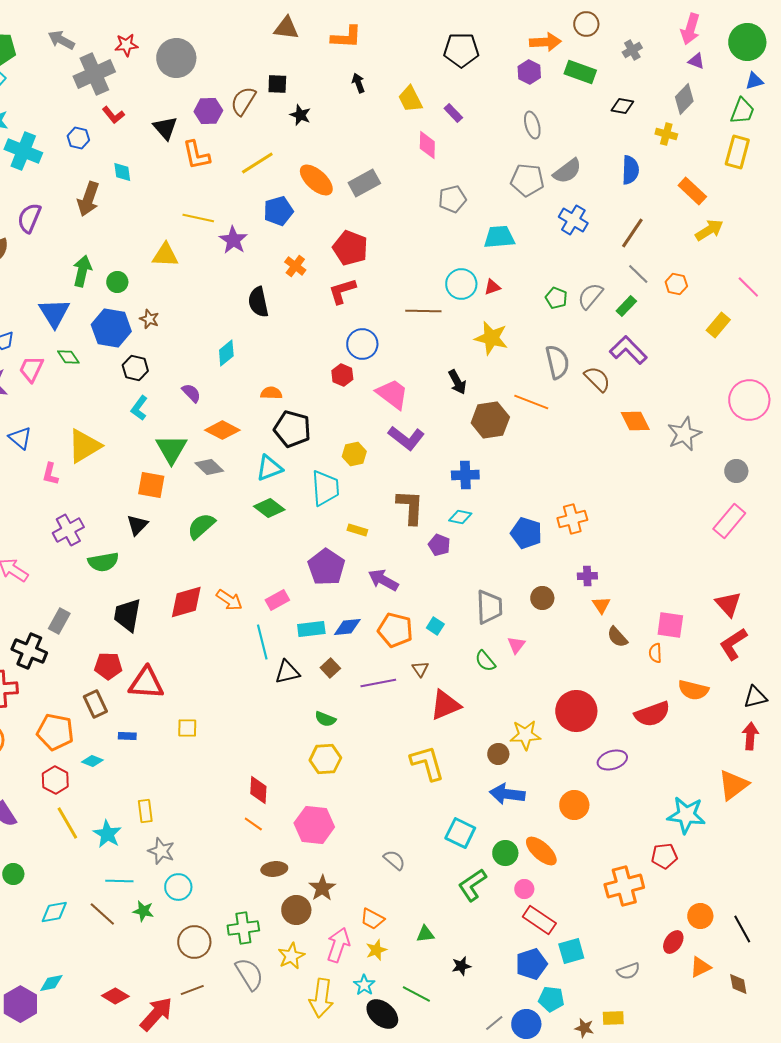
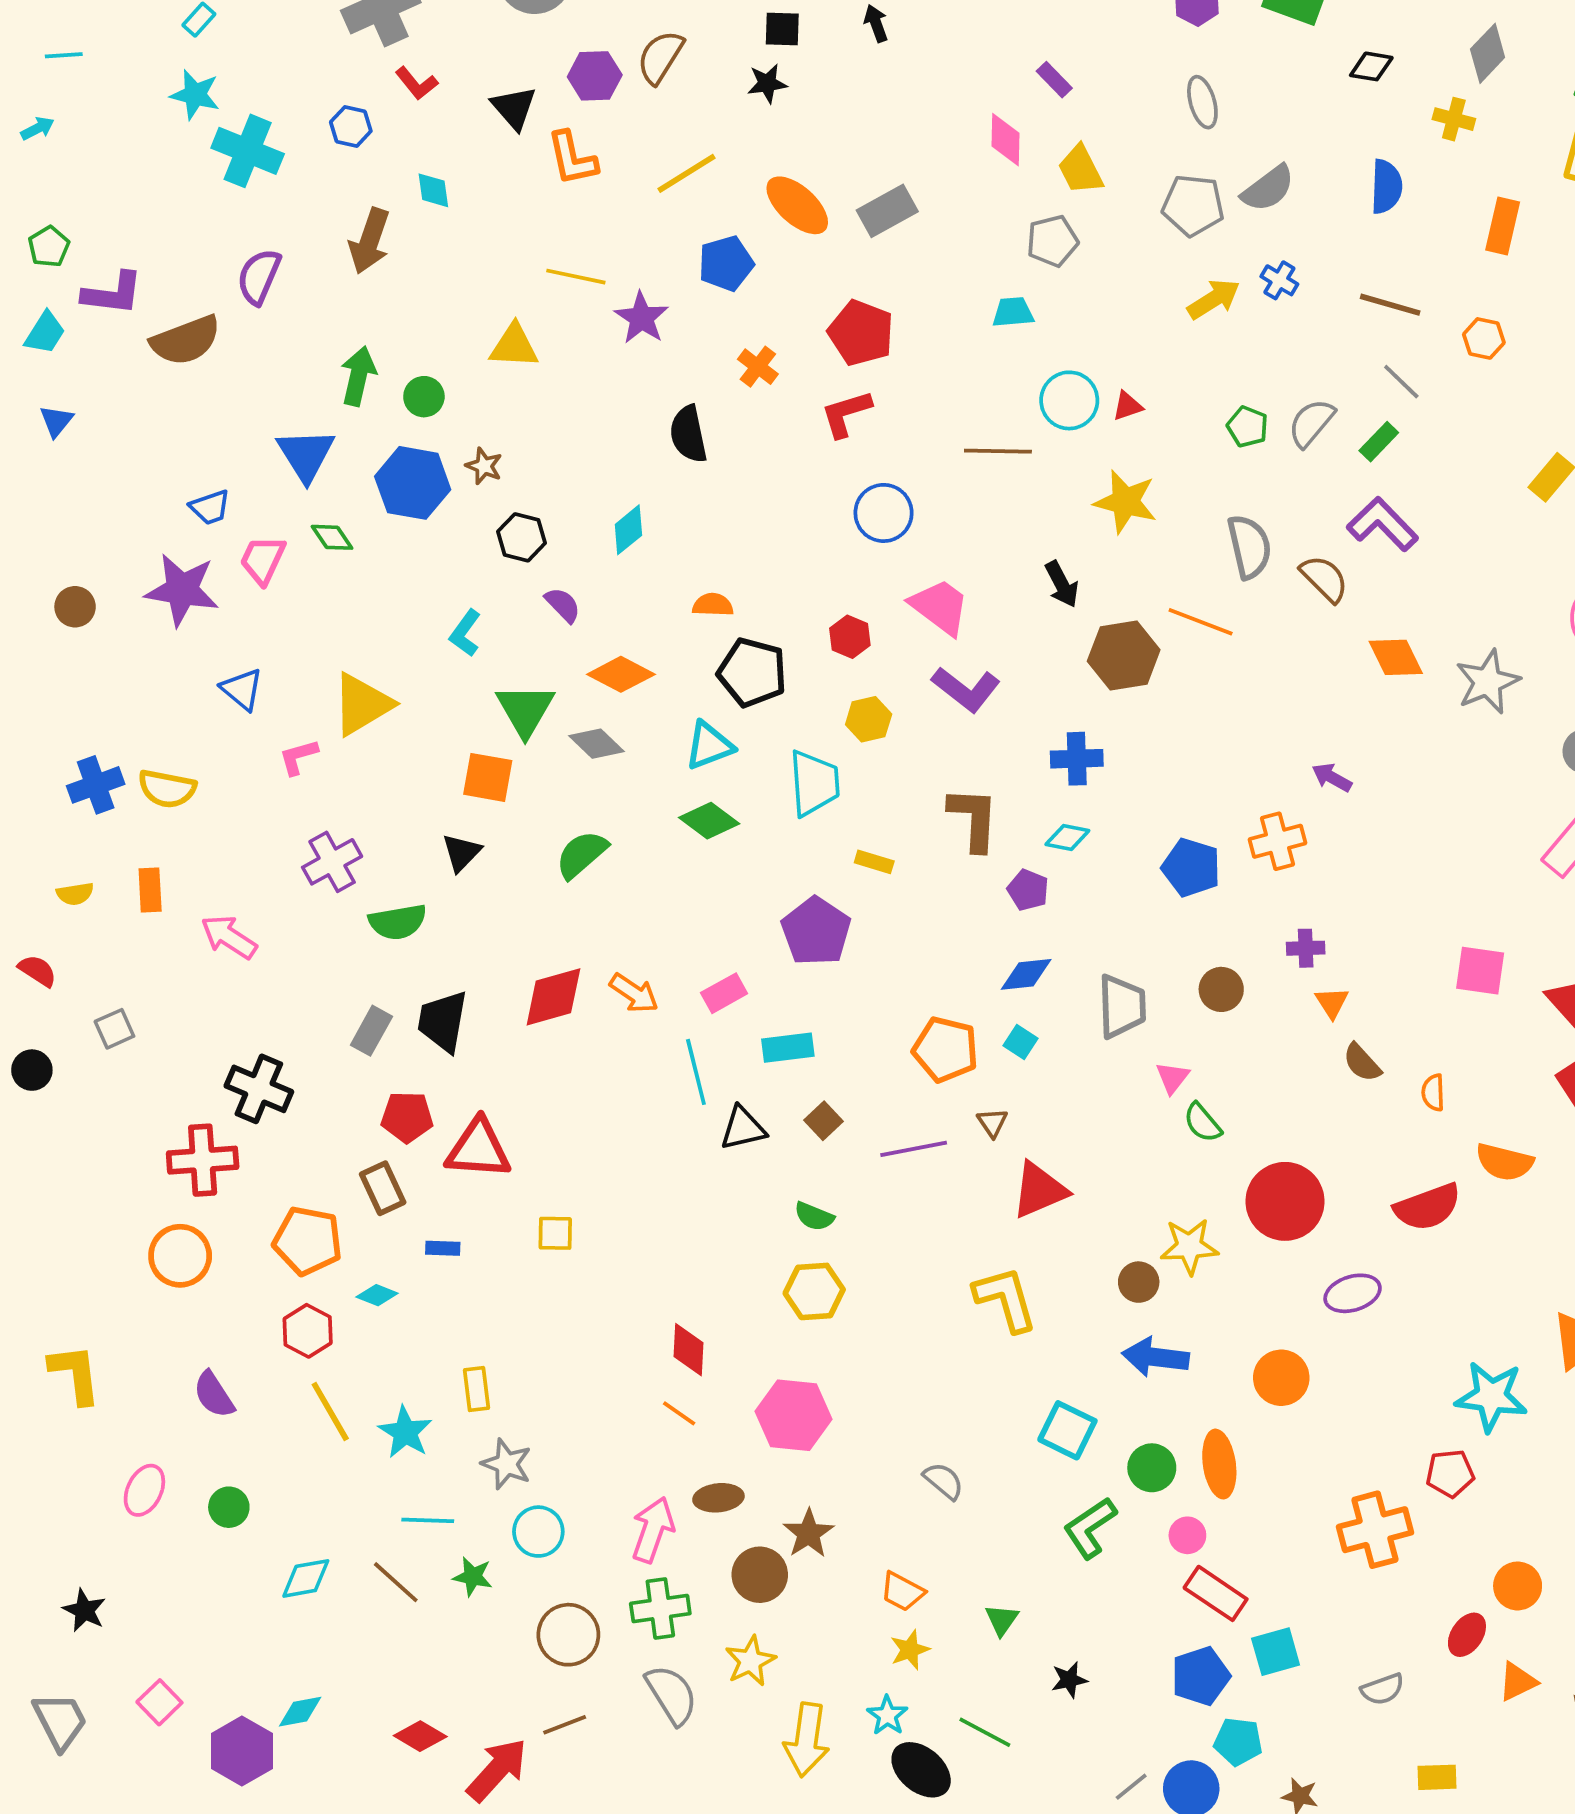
black square: (277, 84) -> (782, 29), moved
yellow trapezoid: (410, 99) -> (1081, 170), moved
black star: (300, 115) -> (767, 83), turned -30
orange rectangle: (692, 191) -> (1503, 226), turned 60
blue cross: (573, 220) -> (1279, 280), size x0.7
yellow arrow: (709, 230) -> (1214, 299), moved
brown line: (632, 233) -> (1390, 305), turned 72
cyan trapezoid: (499, 237) -> (1013, 312), moved, size x0.7
orange hexagon: (676, 284) -> (1484, 338), moved
black hexagon: (135, 368) -> (521, 537), moved
red hexagon: (342, 375) -> (850, 637), moved
pink L-shape: (50, 474) -> (298, 757), turned 60
purple arrow: (383, 580) -> (1332, 777), moved, size x0.7
gray rectangle: (59, 621) -> (371, 1031), moved
pink square: (670, 625) -> (1480, 971), moved
blue diamond: (347, 627) -> (1026, 974), moved
green semicircle: (485, 661) -> (1202, 1123), moved
orange ellipse: (541, 851) -> (1219, 1464), turned 40
green triangle: (425, 934) -> (1002, 1620), turned -48
pink arrow: (338, 945) -> (653, 1530), moved
yellow rectangle: (613, 1018) -> (1437, 1777), moved

